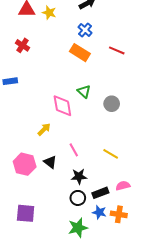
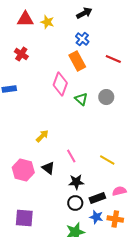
orange rectangle: (80, 53) -> (77, 61), turned 30
gray circle: (112, 104) -> (106, 97), moved
pink diamond: (62, 106) -> (60, 84), moved, turned 30

